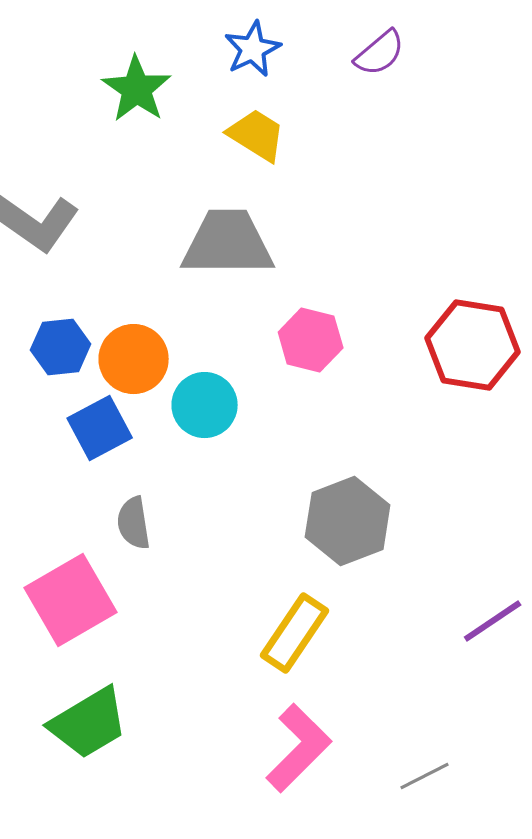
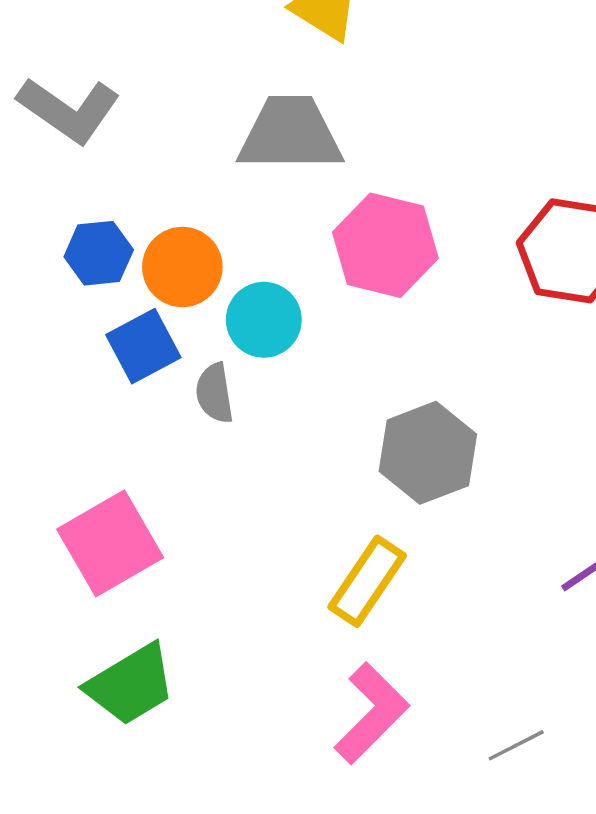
pink hexagon: (311, 340) -> (385, 245), size x1.4
gray semicircle: (134, 523) -> (214, 393), moved

